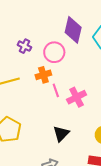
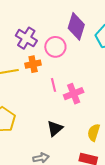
purple cross: (24, 46) -> (26, 38), size x1.5
orange cross: (43, 75) -> (33, 64), moved

